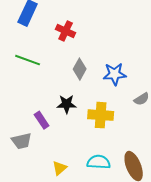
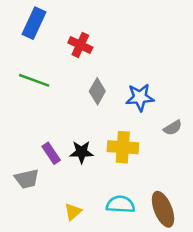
black star: (67, 104) -> (82, 152), moved

